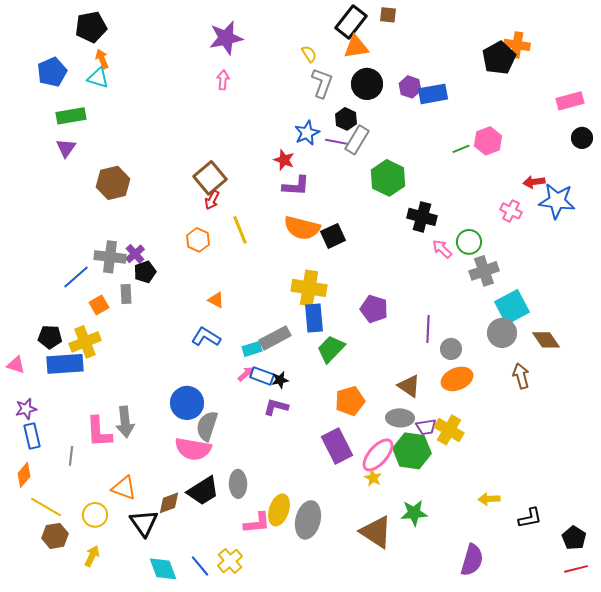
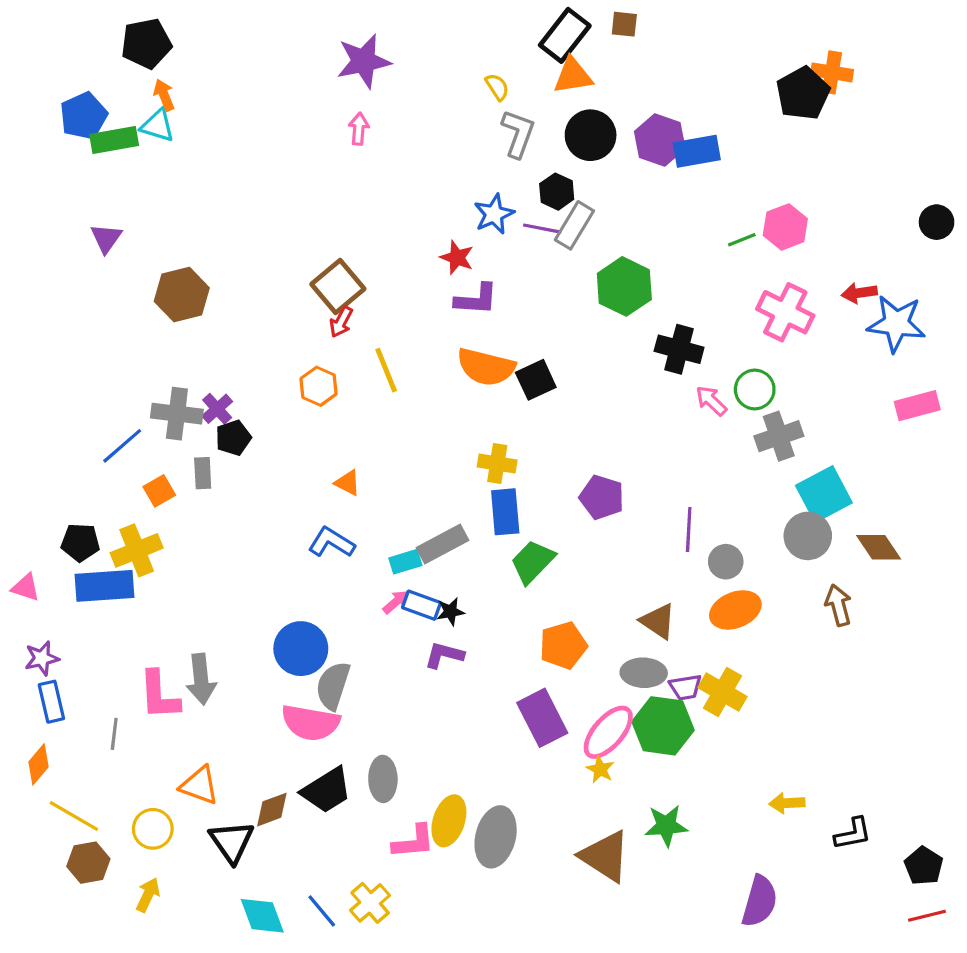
purple hexagon: (410, 87) -> (660, 140), size x1.4
pink rectangle: (570, 101) -> (917, 406), moved
green rectangle: (71, 116) -> (114, 140), moved
pink cross: (511, 211) -> (785, 312), moved, size x1.6
yellow cross: (309, 288) -> (497, 464), size x0.7

